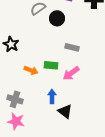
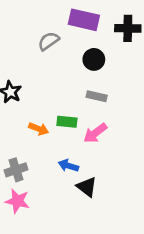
black circle: (57, 18) -> (94, 59), moved
blue arrow: (52, 96) -> (68, 166), turned -72
gray cross: (15, 99) -> (16, 170), turned -35

